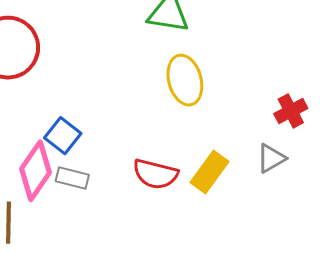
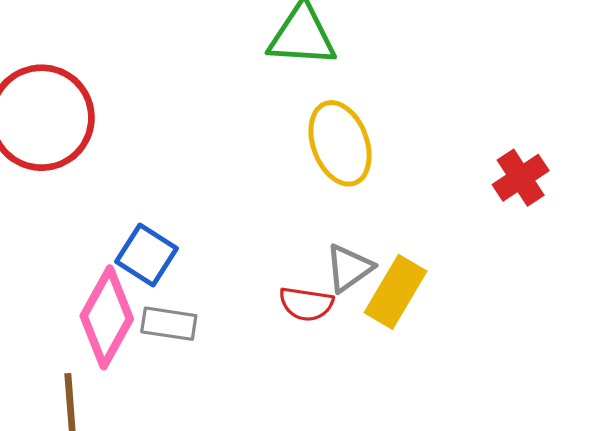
gray triangle: (271, 158) -> (349, 268), moved
red semicircle: (155, 174) -> (306, 304), size x0.7

